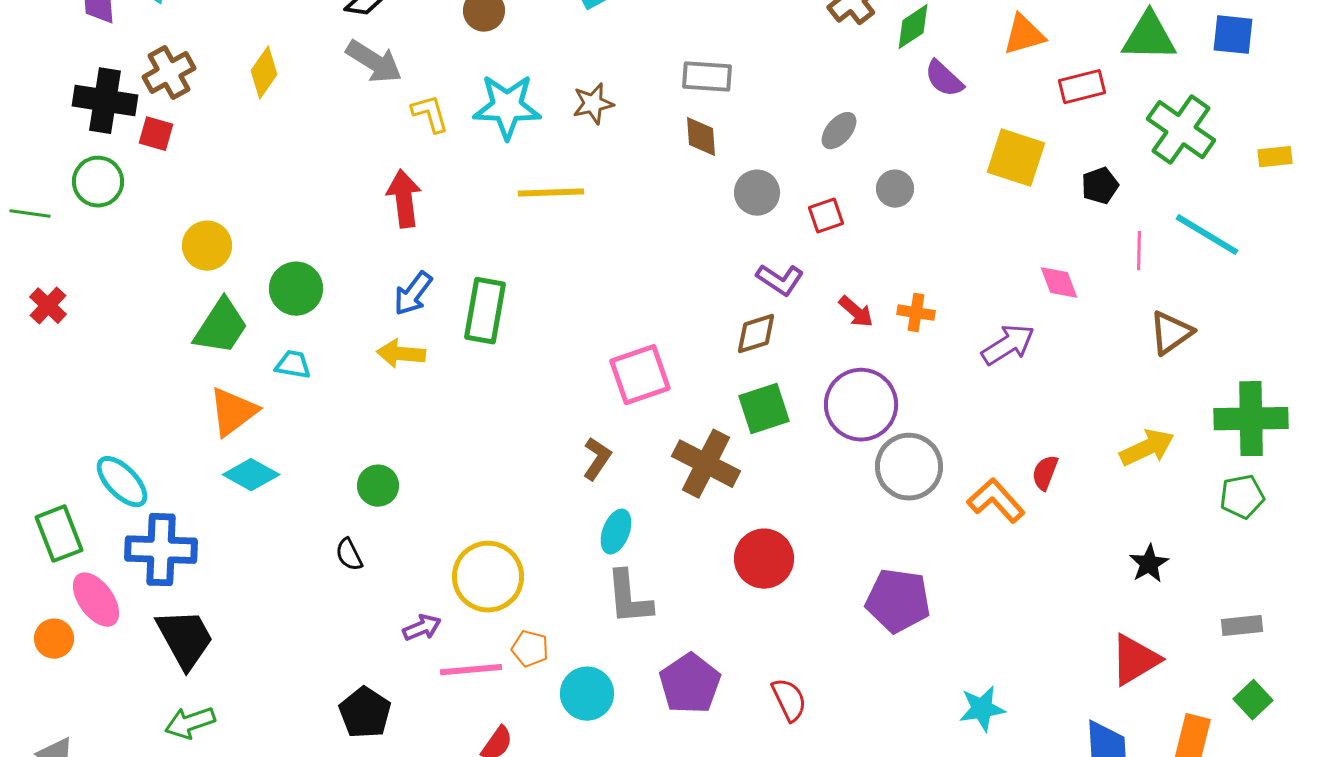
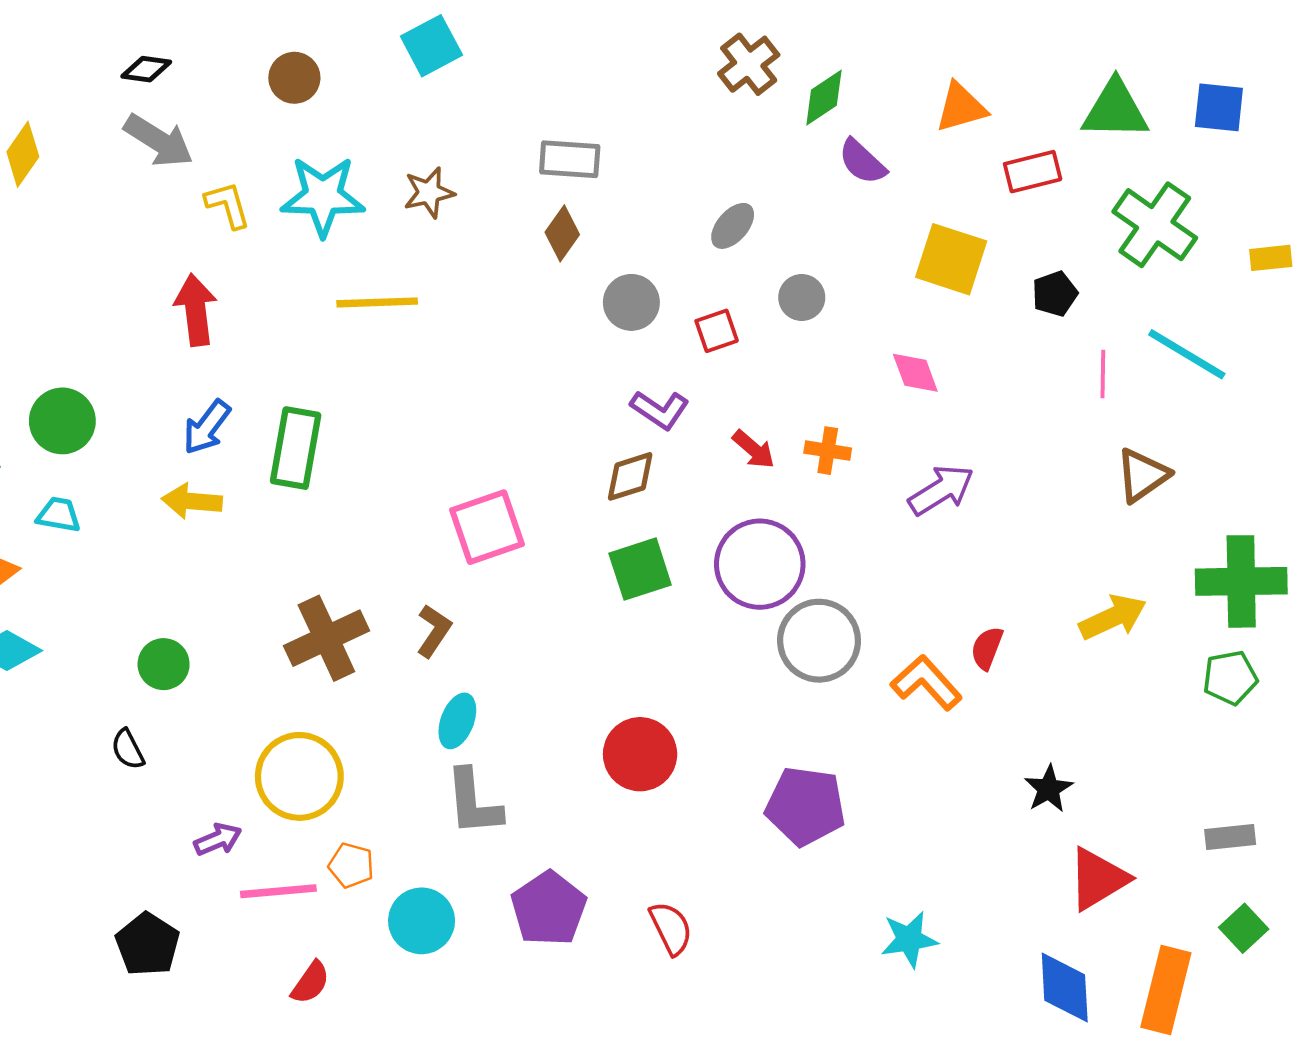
brown diamond: (701, 137) -> (562, 233), turned 39
pink diamond: (1059, 283) -> (915, 373), moved
brown cross: (706, 464) -> (326, 638), moved, turned 38
black star: (1149, 564) -> (1049, 789), moved

